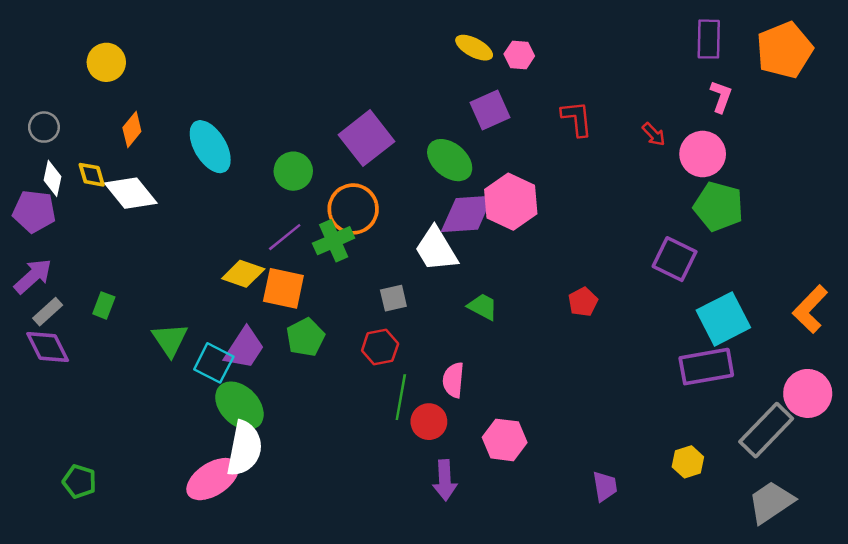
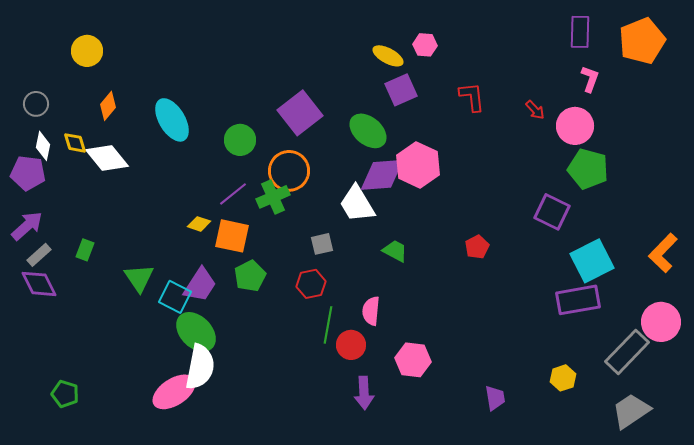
yellow ellipse: (474, 48) -> (388, 56), moved
yellow diamond: (243, 274) -> (199, 224), size x0.7

